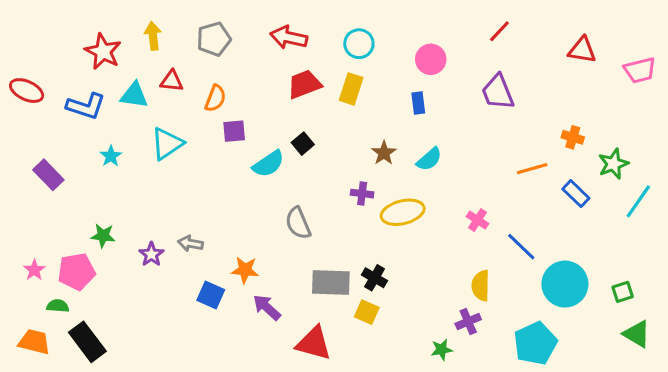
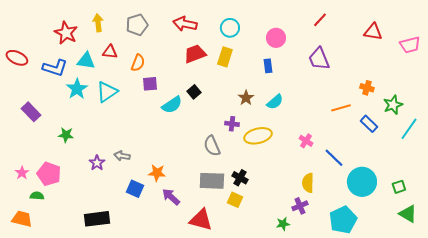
cyan star: (111, 156) -> (77, 89), moved, size x1.5
gray semicircle: (298, 223) -> (212, 146), moved
green star: (103, 236) -> (66, 135), moved
pink pentagon: (76, 272) -> (49, 174), turned 30
black rectangle: (87, 342) -> (97, 219), moved, turned -60

